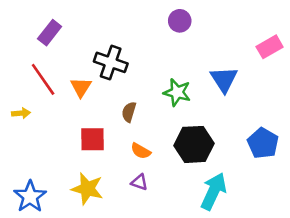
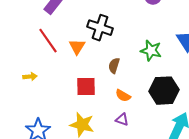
yellow arrow: (21, 113) -> (30, 77), moved

